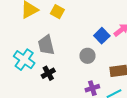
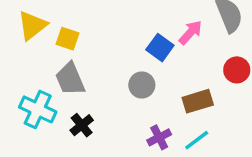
yellow square: (57, 12) -> (68, 39), moved

